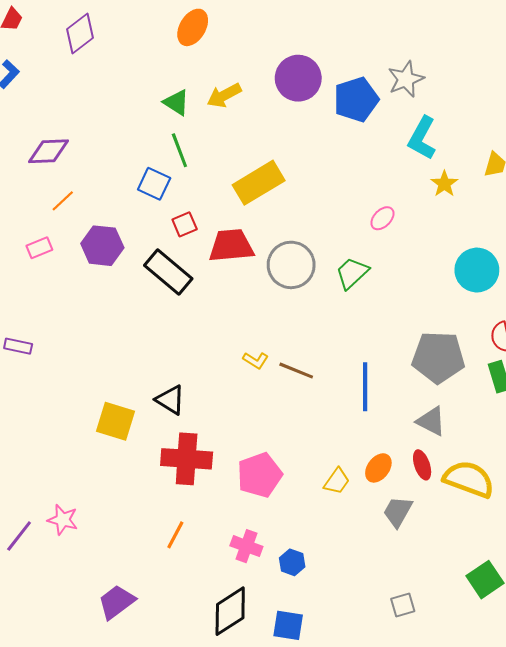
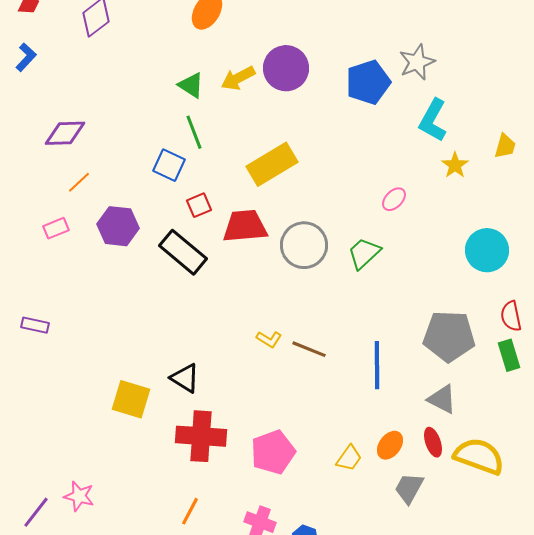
purple circle: (298, 78) -> (286, 68), moved

